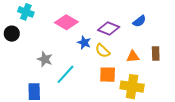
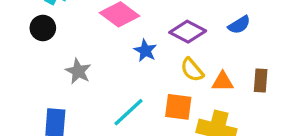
black circle: (12, 34) -> (43, 28), moved
yellow semicircle: (103, 51) -> (192, 70), moved
cyan line: (66, 74) -> (129, 112), moved

